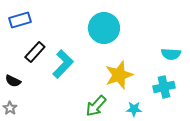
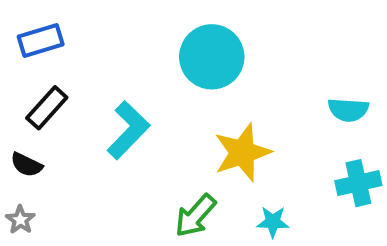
black rectangle: (35, 52) -> (47, 108), moved
cyan cross: (164, 87) -> (358, 183), moved

